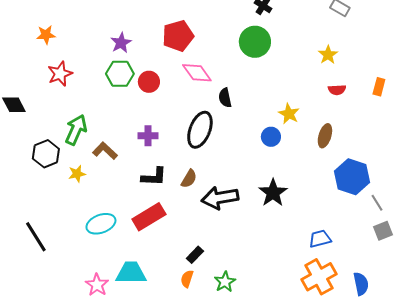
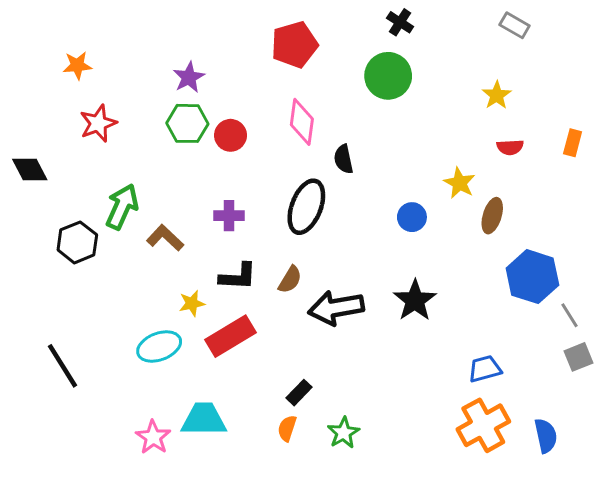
red pentagon: (178, 36) -> (294, 45), moved
pink diamond: (197, 73) -> (302, 122), turned 44
yellow star: (289, 114) -> (460, 183), moved
yellow star: (77, 174) -> (192, 303), moved

